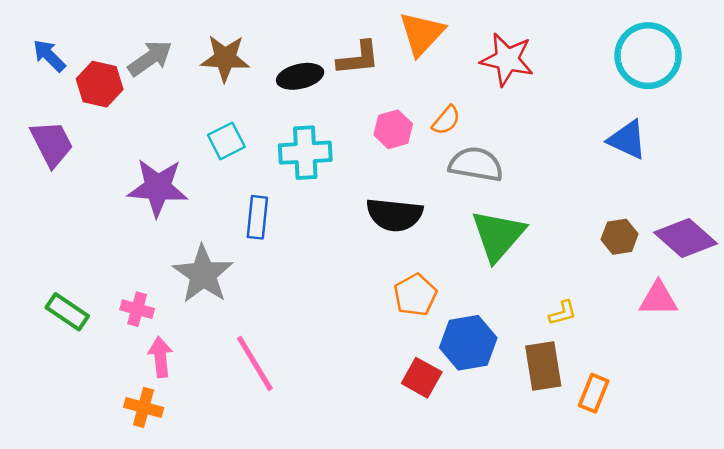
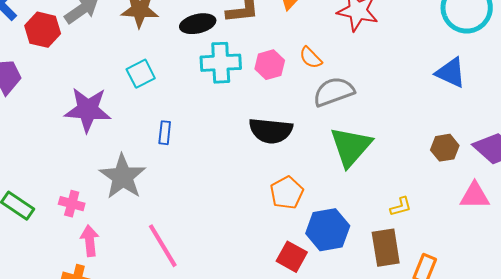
orange semicircle: (446, 120) -> (311, 58), turned 95
cyan cross: (305, 153) -> (221, 63), moved
gray semicircle: (476, 164) -> (334, 92), turned -30
blue rectangle: (257, 217) -> (165, 133), size x0.7

